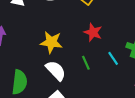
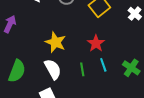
cyan line: (113, 58) -> (103, 65), moved

